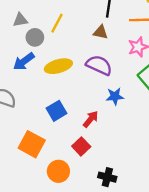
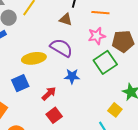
yellow ellipse: (58, 66) -> (34, 58), moved
red square: (81, 146) -> (54, 115), moved

